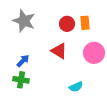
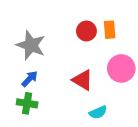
gray star: (24, 21) -> (31, 45), moved
red triangle: (59, 51) -> (83, 80), moved

